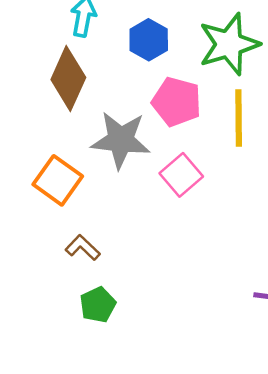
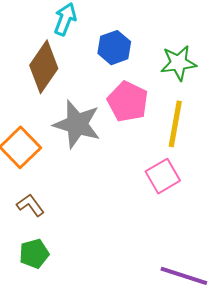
green star: (229, 44) -> (178, 63), size x0.7
pink square: (181, 175) -> (163, 176), moved

